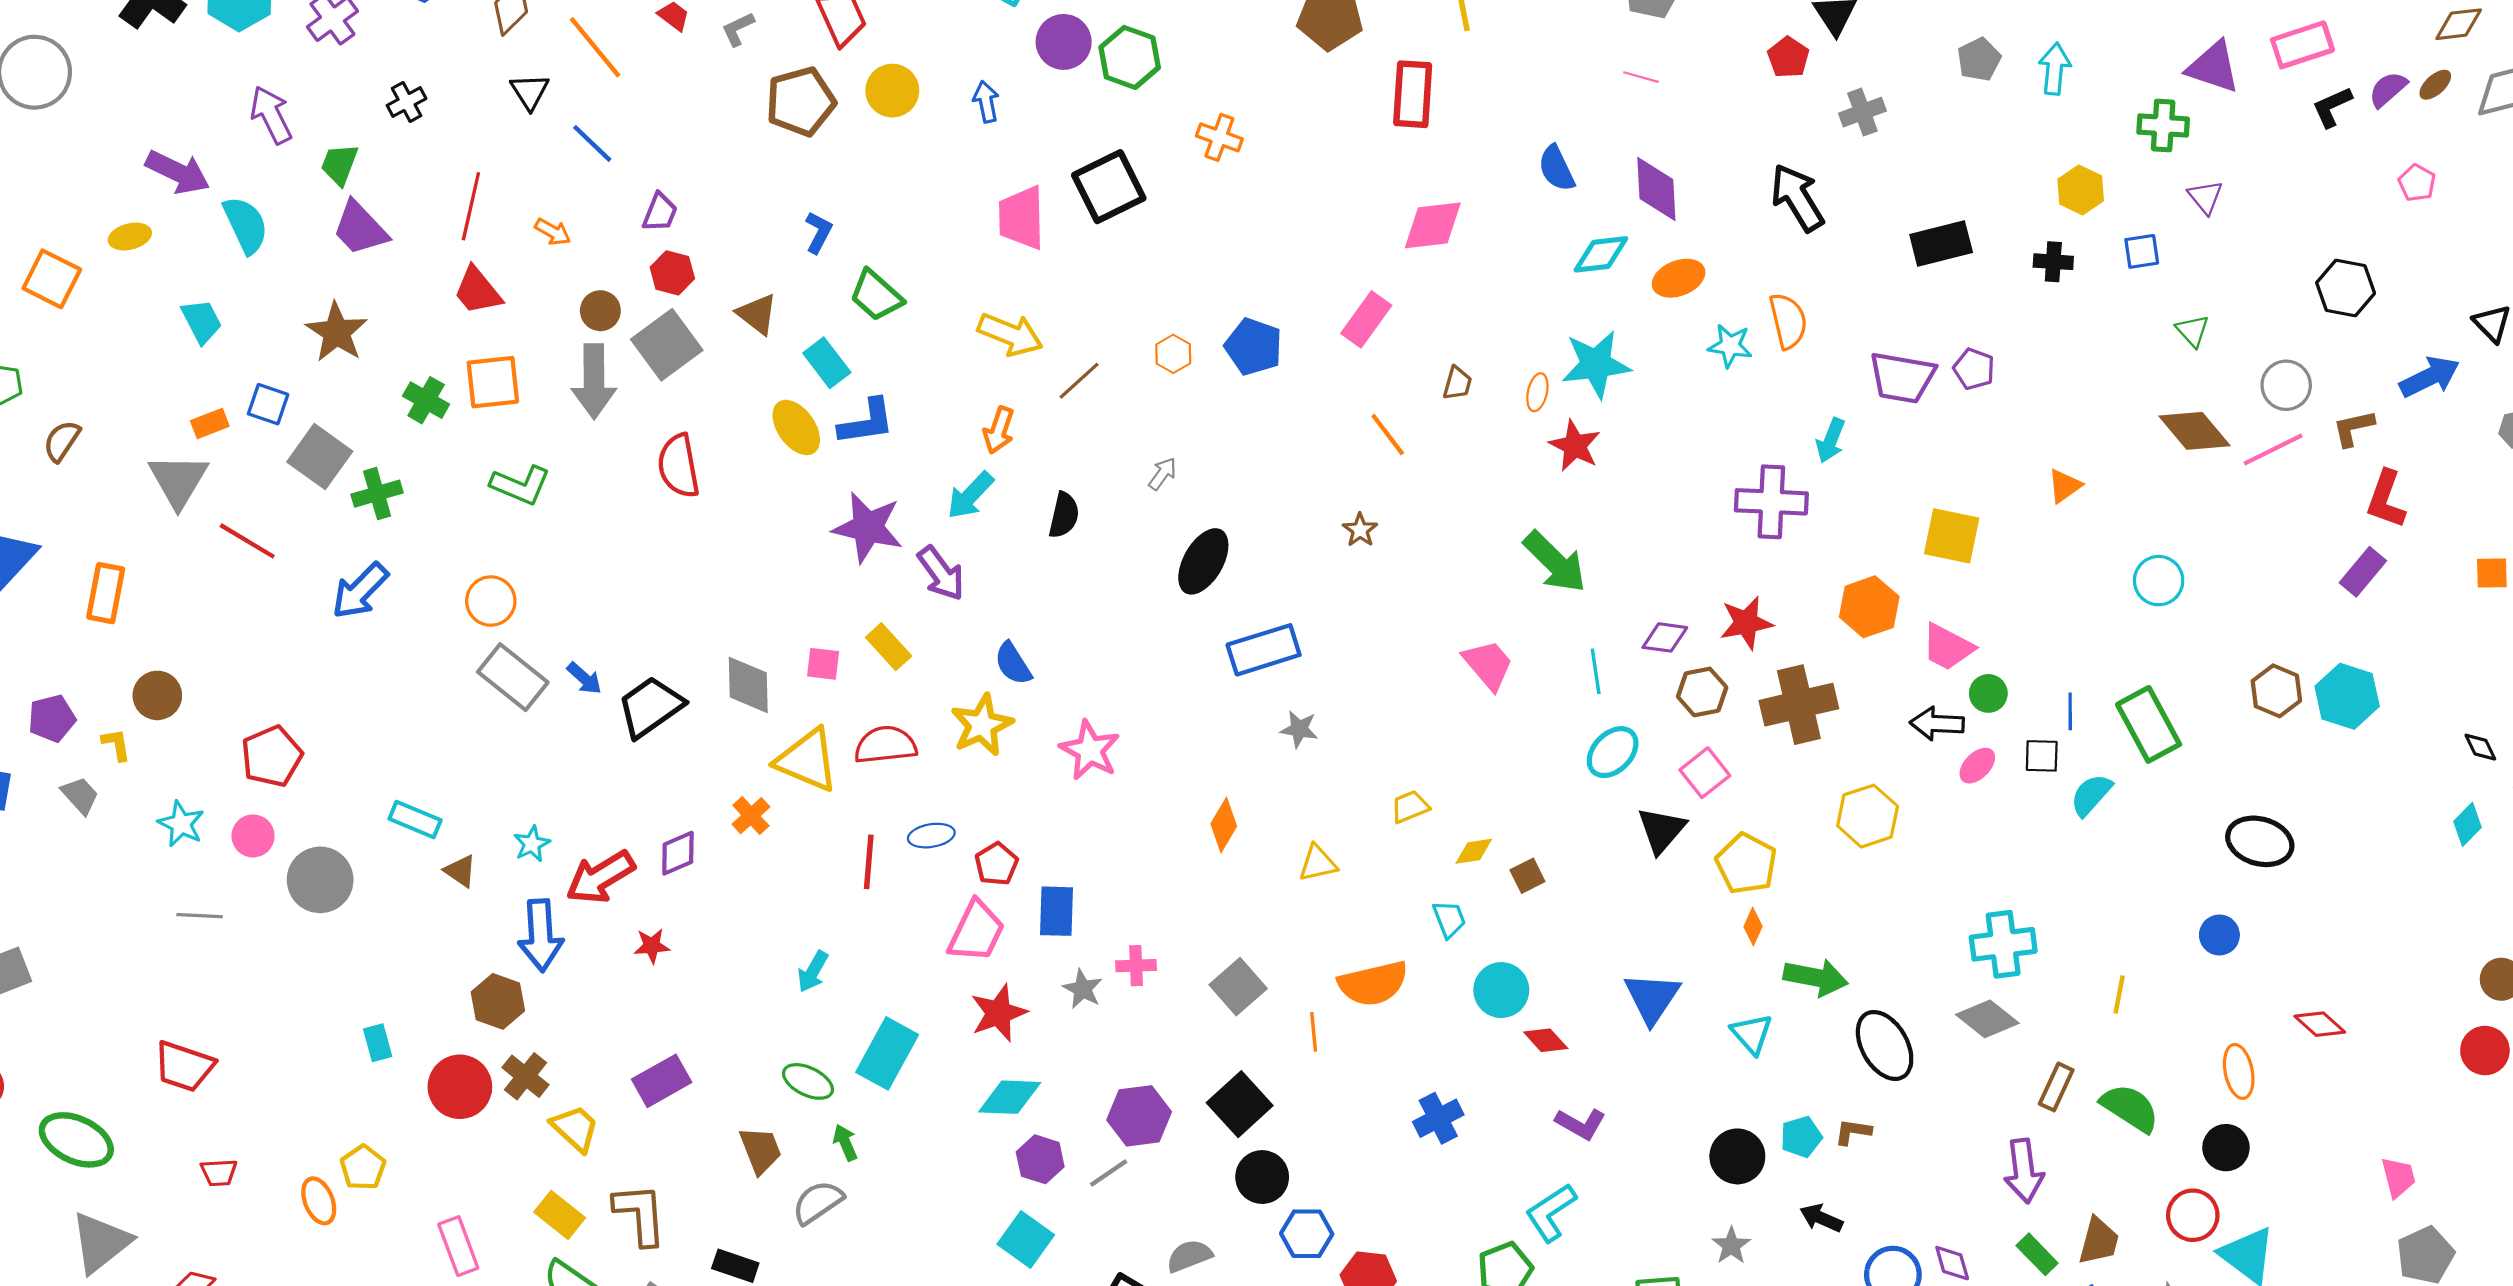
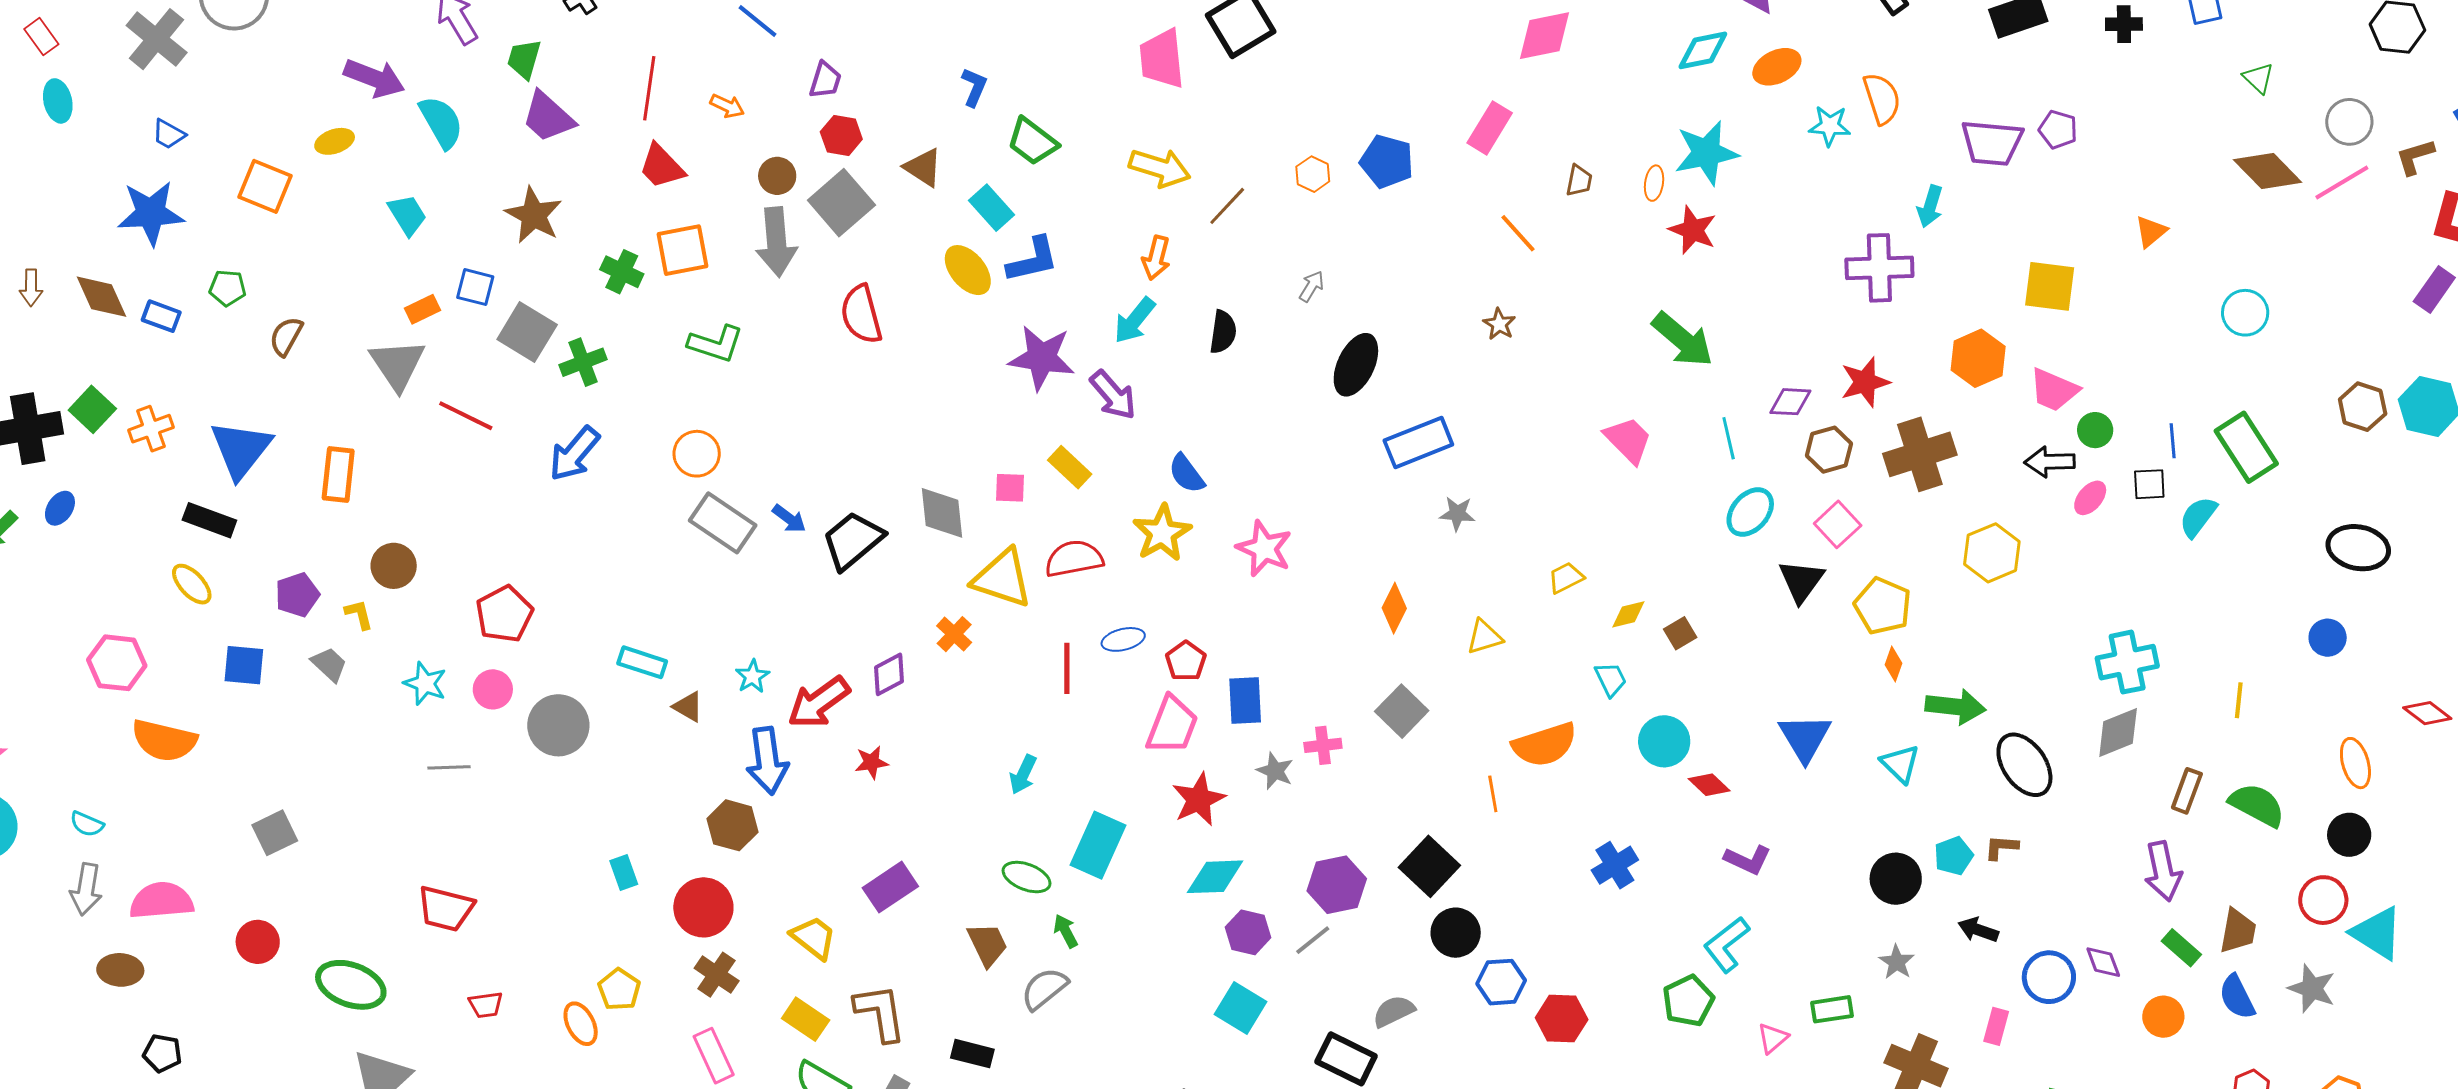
gray square: (1238, 987) -> (1402, 711), moved
gray diamond: (1987, 1019) -> (2118, 733), turned -56
brown cross: (526, 1076) -> (717, 975), moved

